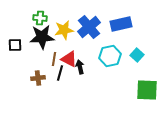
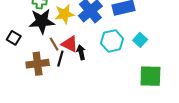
black square: (15, 45) -> (14, 38), moved, turned 32
brown line: (54, 59) -> (54, 44), turned -40
brown cross: (38, 78) -> (38, 64), size x1.5

